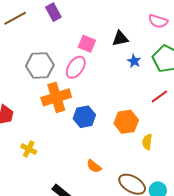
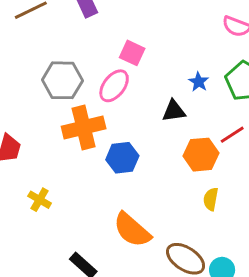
black triangle: (120, 38) -> (174, 111), moved
orange hexagon: (126, 122) -> (201, 155), moved
orange semicircle: (94, 166) -> (132, 230), size x1.8

